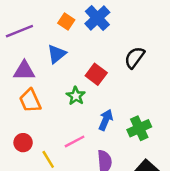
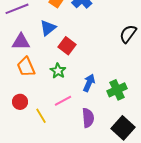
black semicircle: (134, 58) -> (128, 34), moved
red square: (96, 74) -> (67, 46), moved
green star: (76, 96) -> (58, 71), moved

